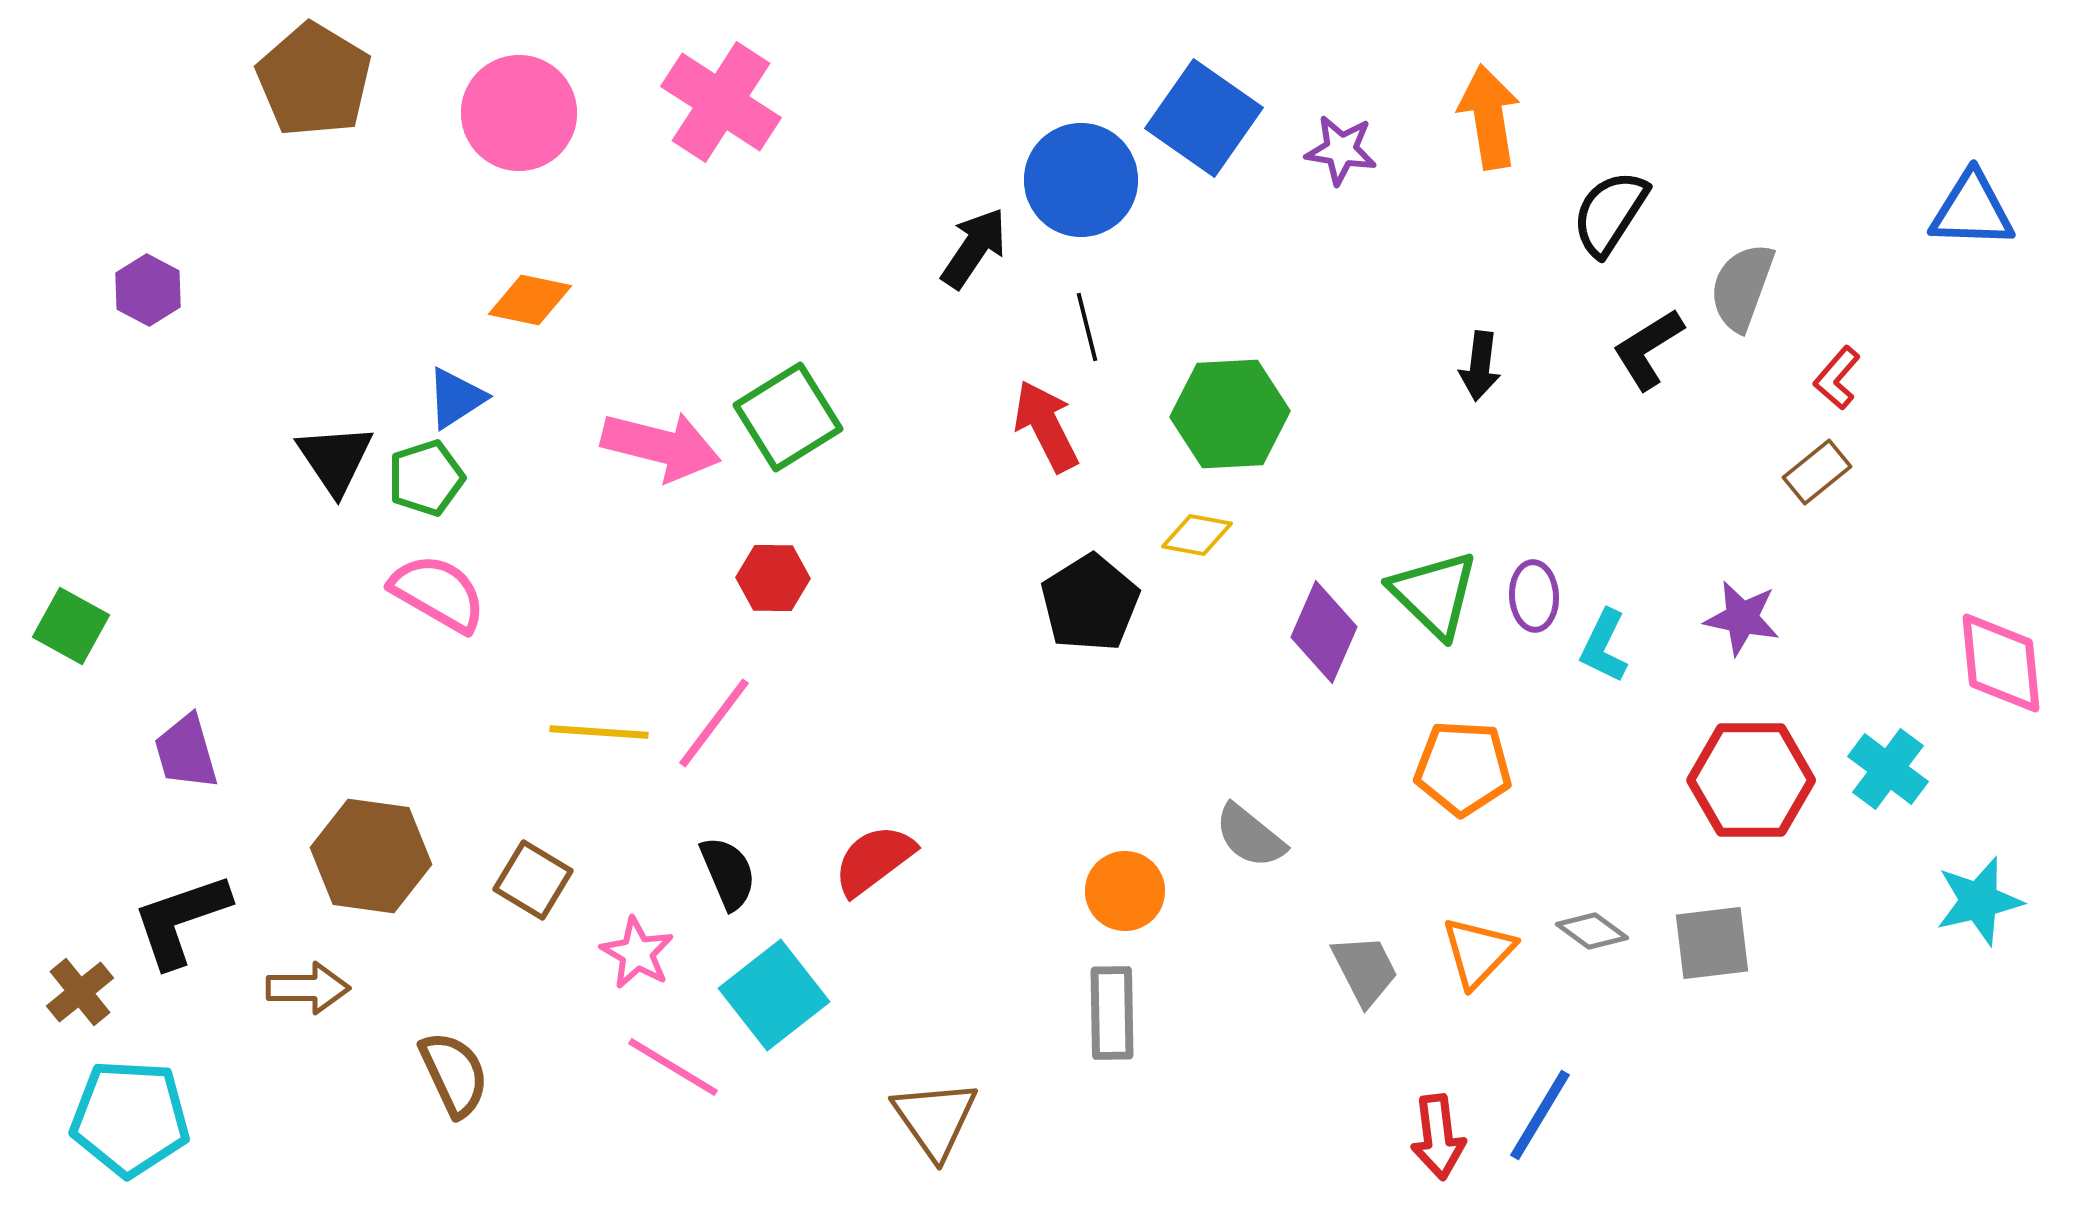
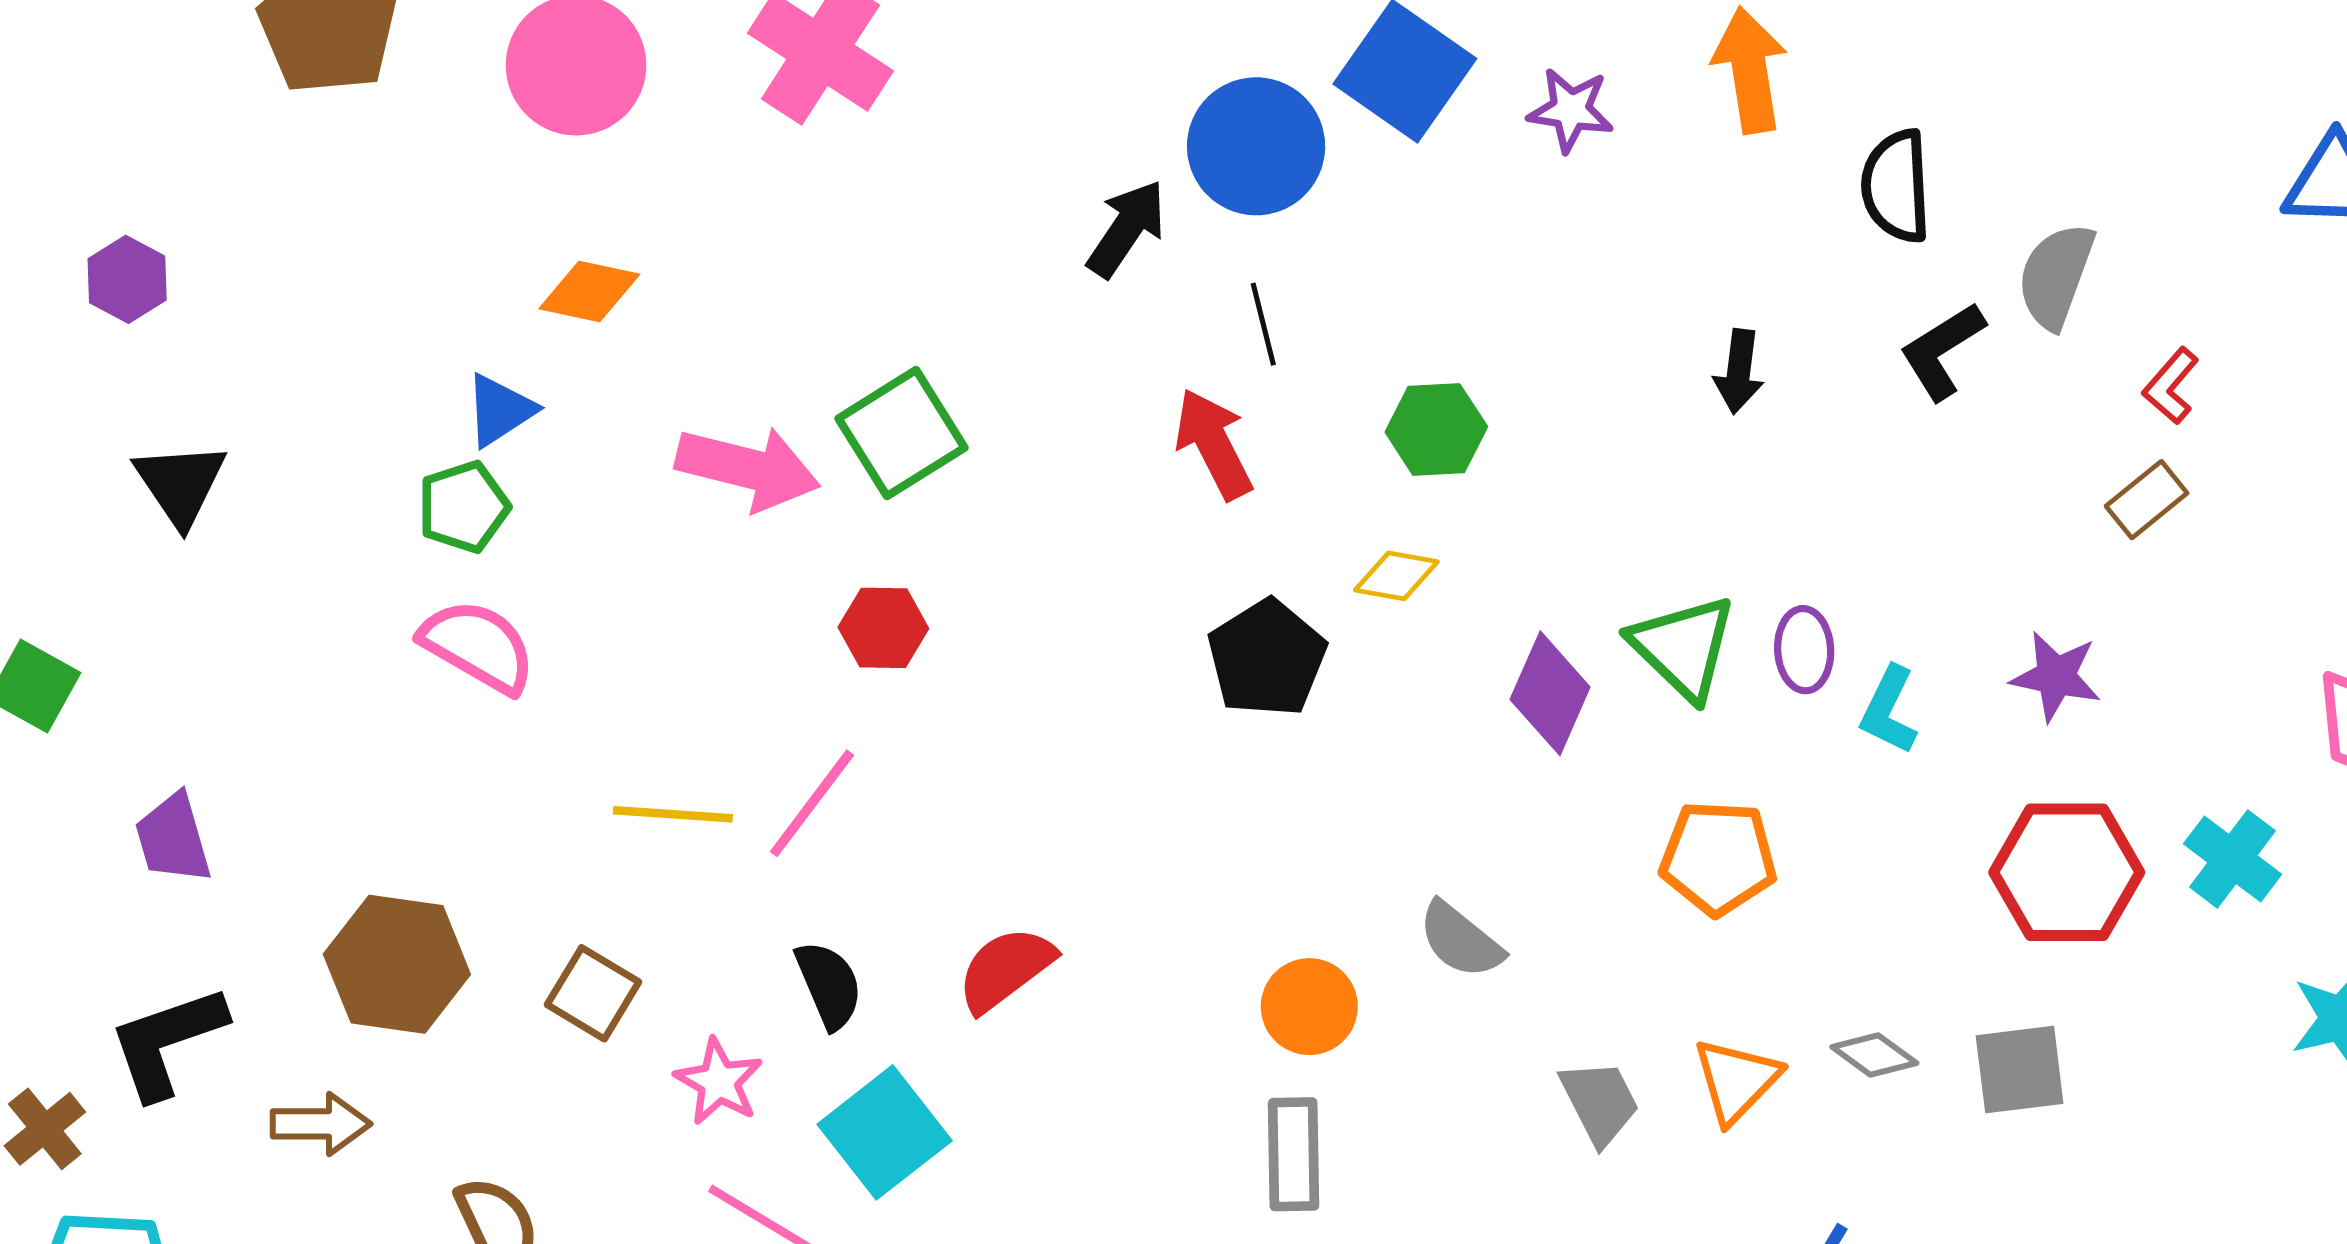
black semicircle: (1610, 213) -> (1896, 186), turned -36
green hexagon: (1230, 414) -> (1436, 429), size x0.7
black triangle: (335, 459) -> (180, 484), moved

